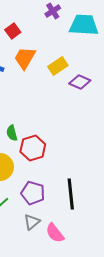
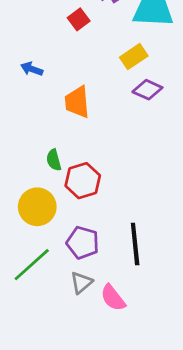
red square: (13, 31) -> (79, 19), moved
orange trapezoid: (25, 58) -> (77, 102), moved, turned -35
yellow rectangle: (58, 66) -> (134, 57), moved

